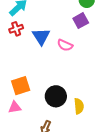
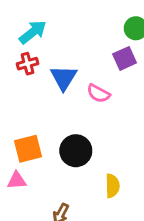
black circle: (56, 96) -> (76, 151), moved

